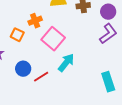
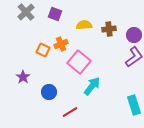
orange square: (17, 35) -> (43, 50), moved
red line: (41, 77) -> (70, 112), moved

